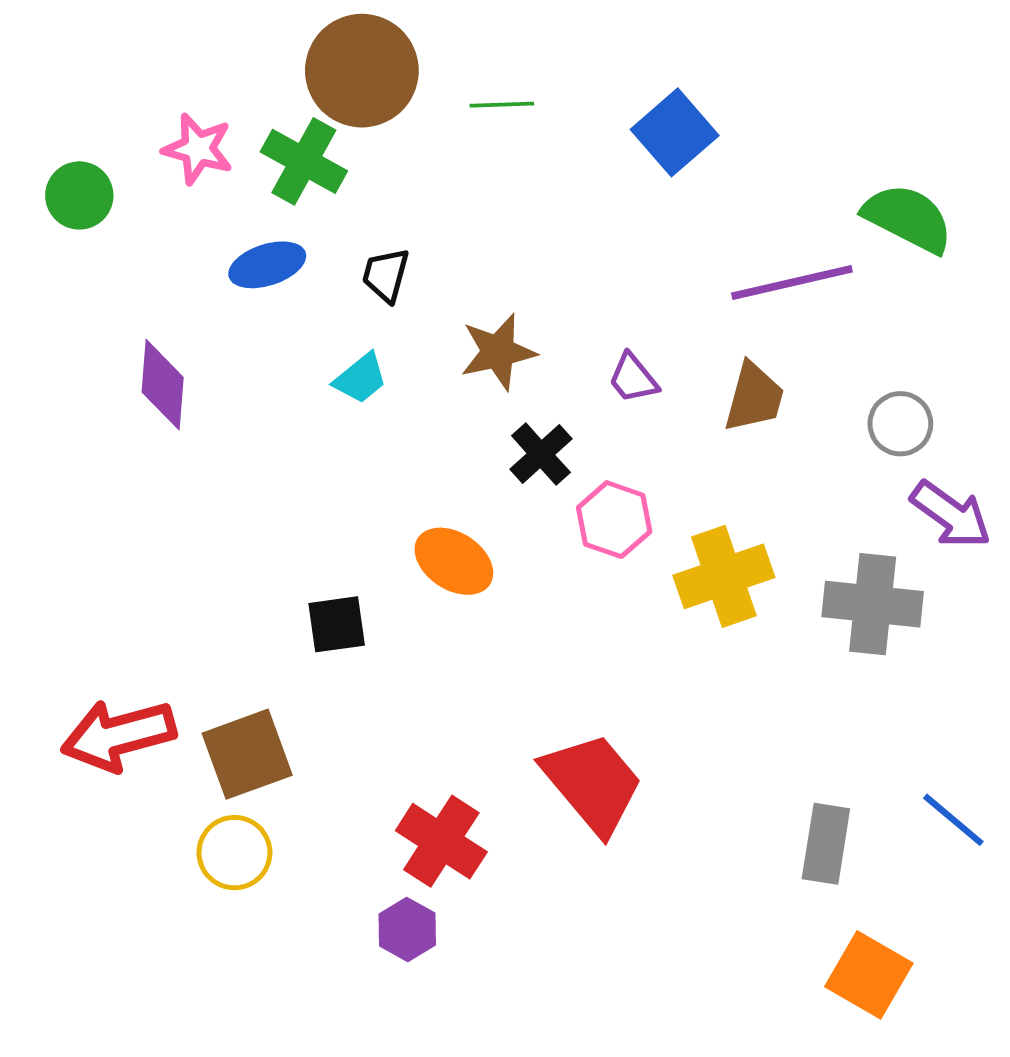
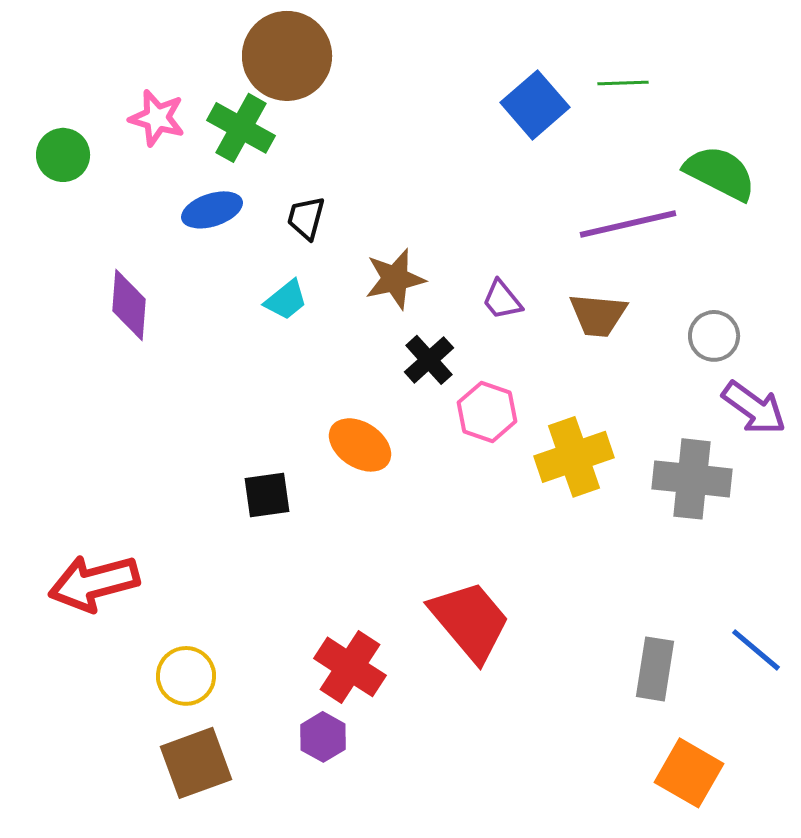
green line: (502, 105) -> (623, 83), moved
brown trapezoid: (754, 397) -> (598, 315), turned 80
brown square: (247, 754) -> (196, 763), moved

